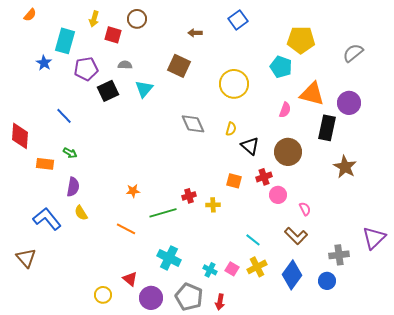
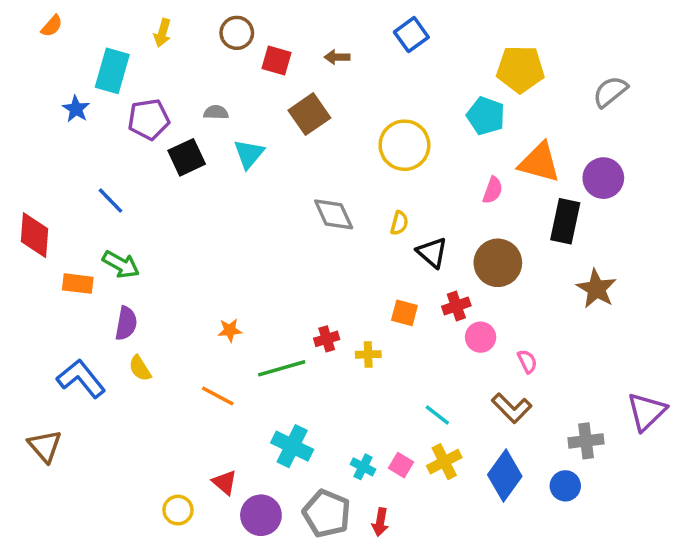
red square: (113, 35) -> (277, 61), moved
brown square: (179, 66) -> (309, 114), turned 30
green arrow: (70, 153) -> (121, 265), size x1.5

